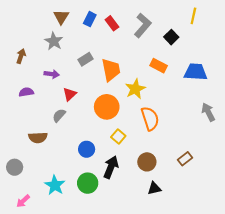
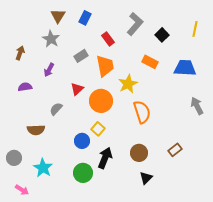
yellow line: (193, 16) -> (195, 29), moved
red rectangle: (112, 23) -> (108, 39), moved
purple arrow: (52, 74) -> (49, 70), turned 112
red triangle: (70, 94) -> (77, 89), moved
yellow square: (118, 137) -> (98, 129), moved
cyan star: (55, 185) -> (43, 168), moved
black triangle: (154, 188) -> (146, 178), turned -32
pink arrow: (23, 201) -> (22, 190), turned -104

